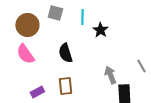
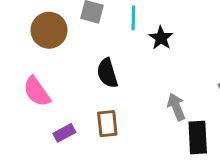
pink semicircle: (25, 54) -> (37, 92), moved

